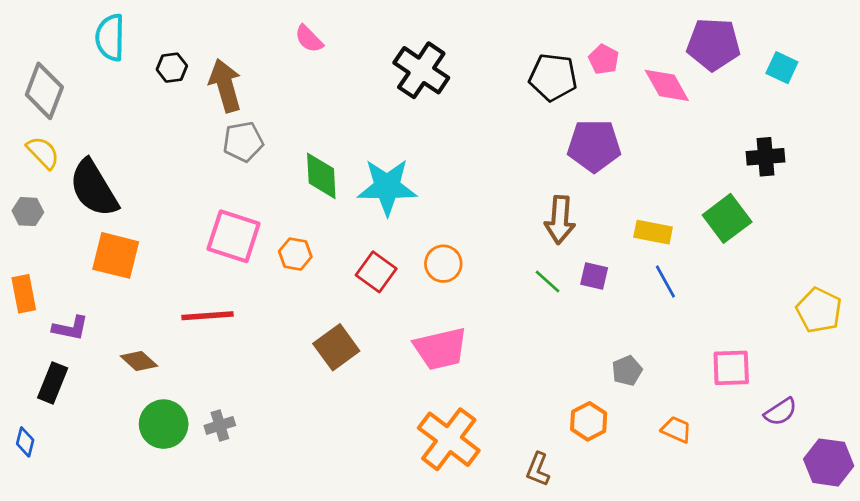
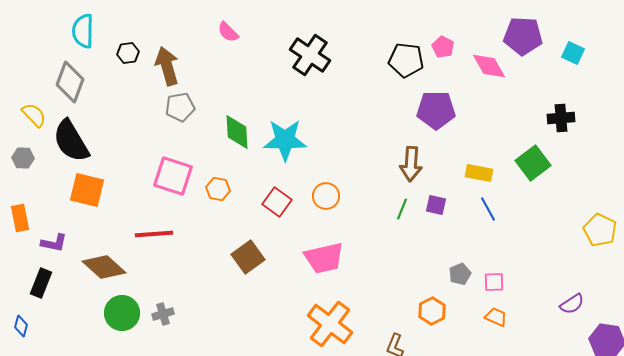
gray diamond: (44, 91) -> (70, 82), moved
green line: (547, 281) -> (402, 209), turned 70
brown diamond: (139, 361) -> (104, 267), size x1.6
pink square: (731, 368) -> (494, 282), moved, size x0.7

